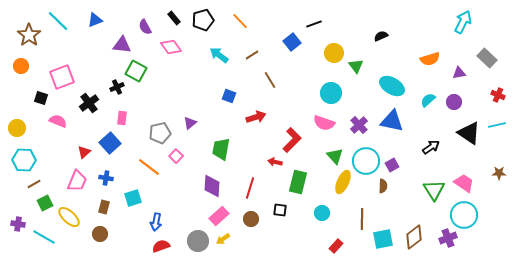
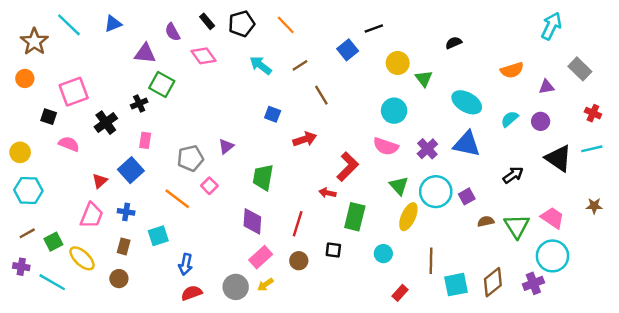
brown line: (34, 184) -> (27, 233), moved
brown semicircle: (383, 186) -> (486, 221), moved, turned -104

